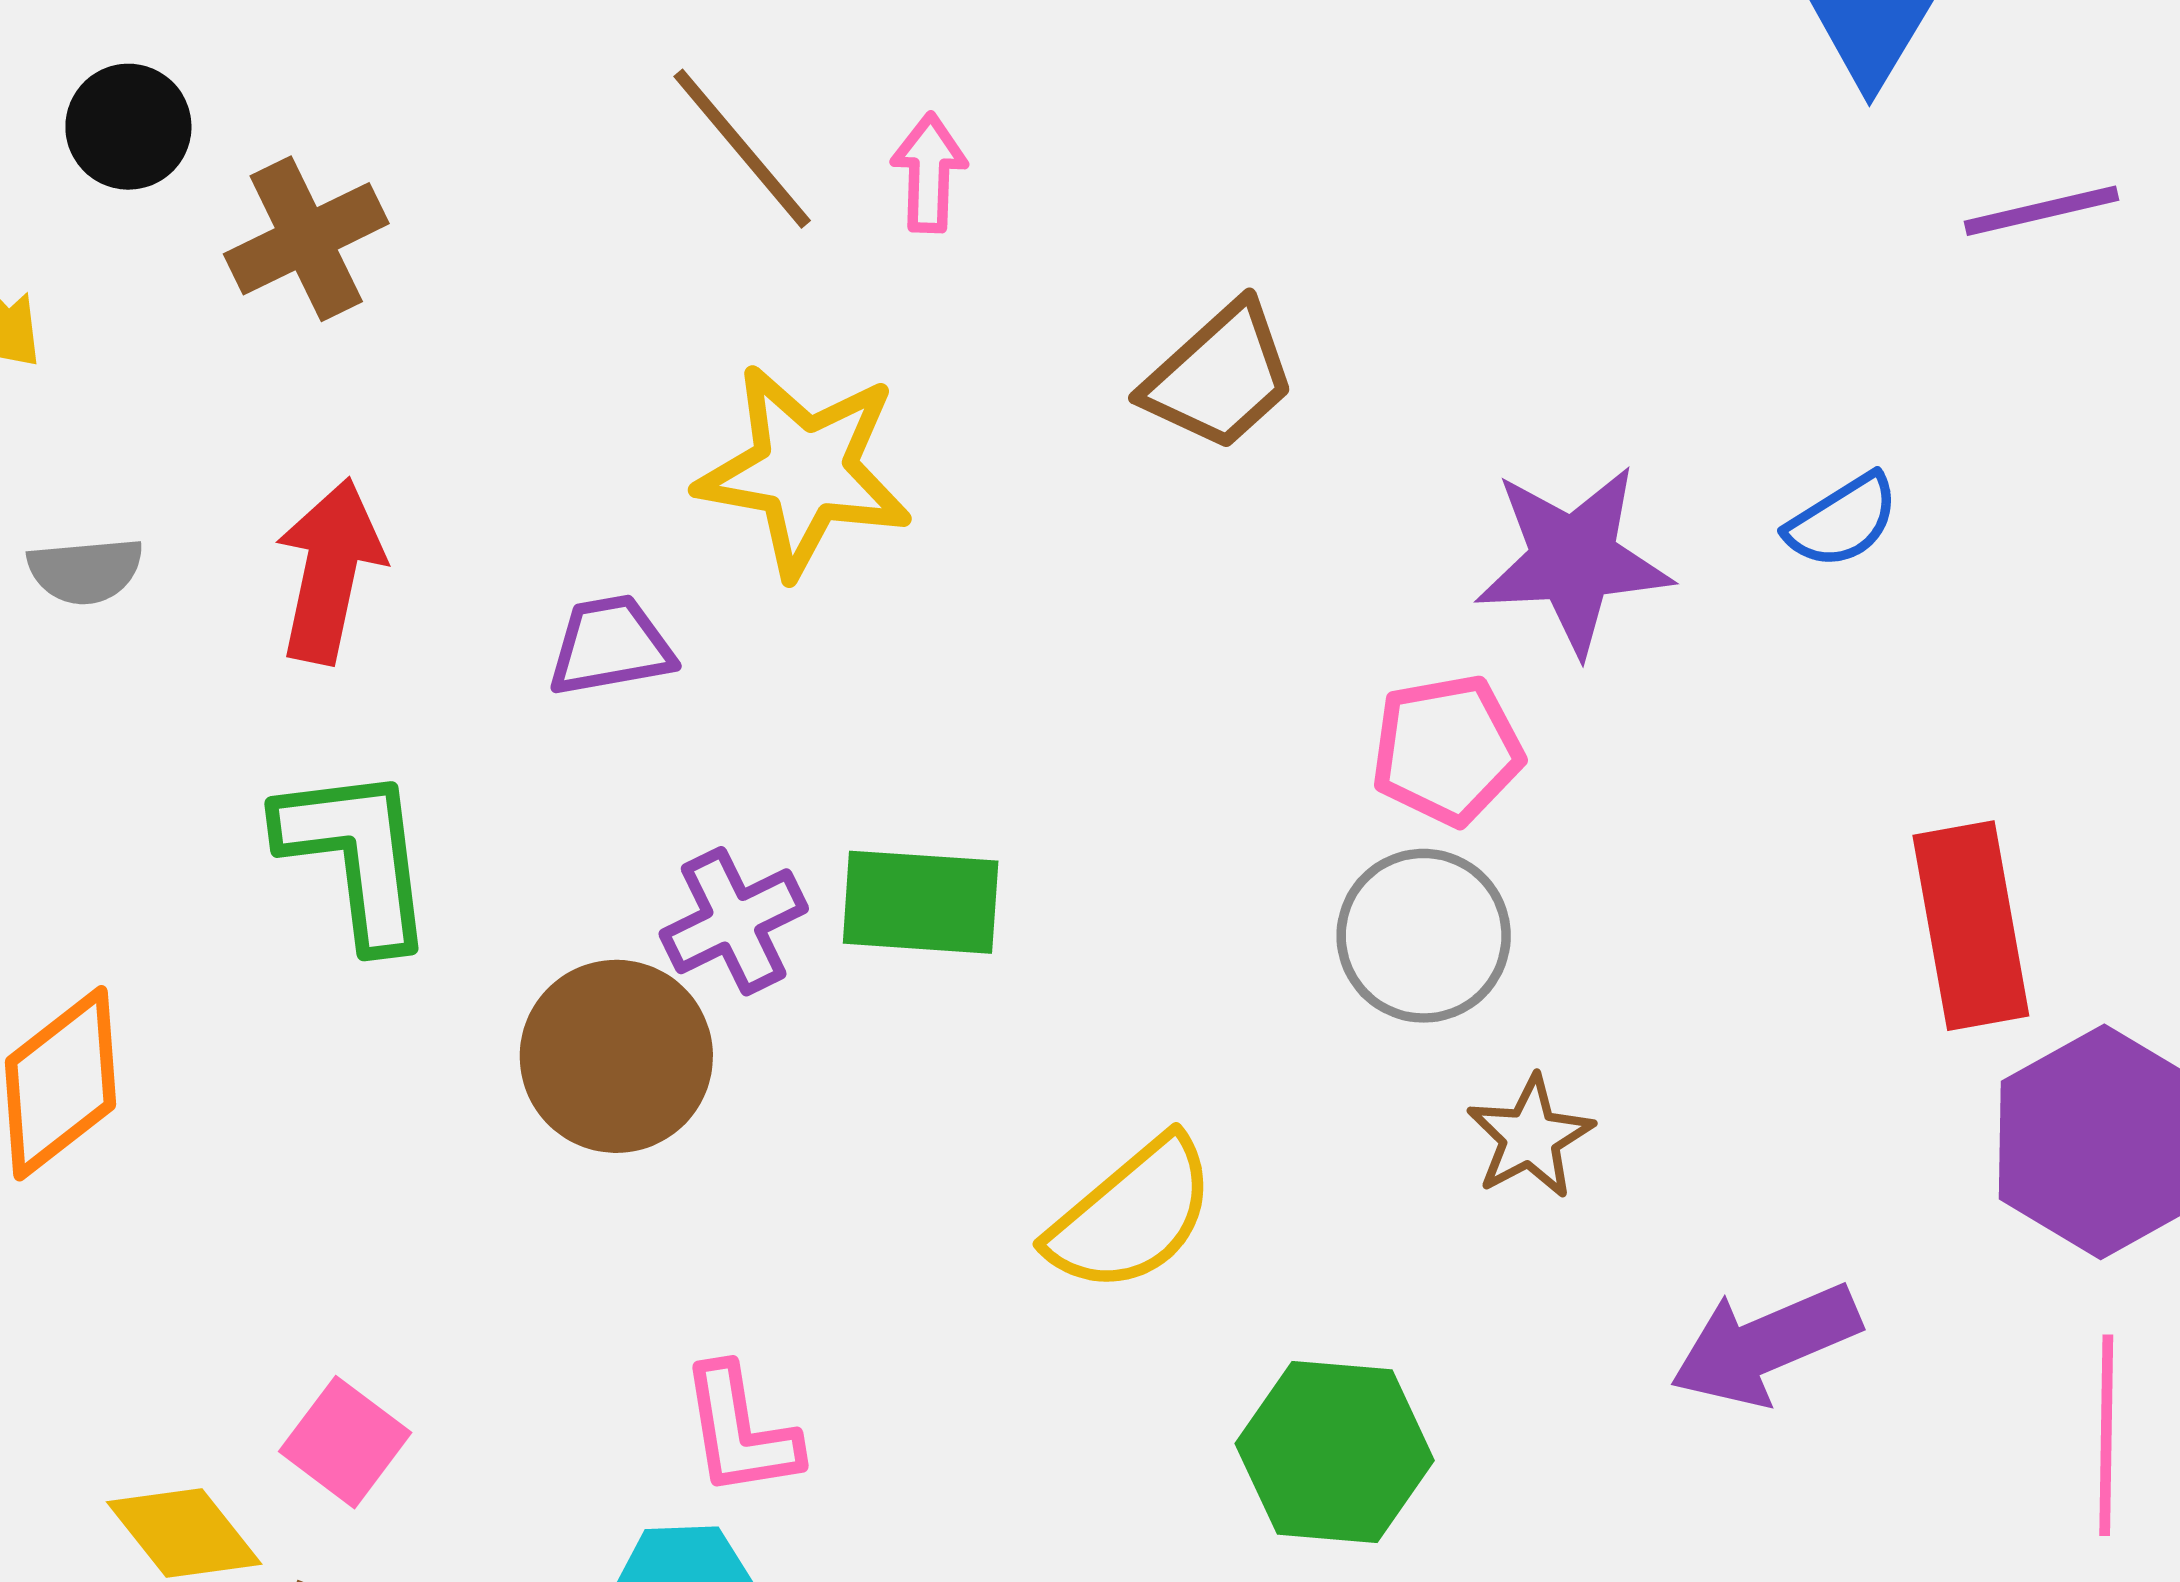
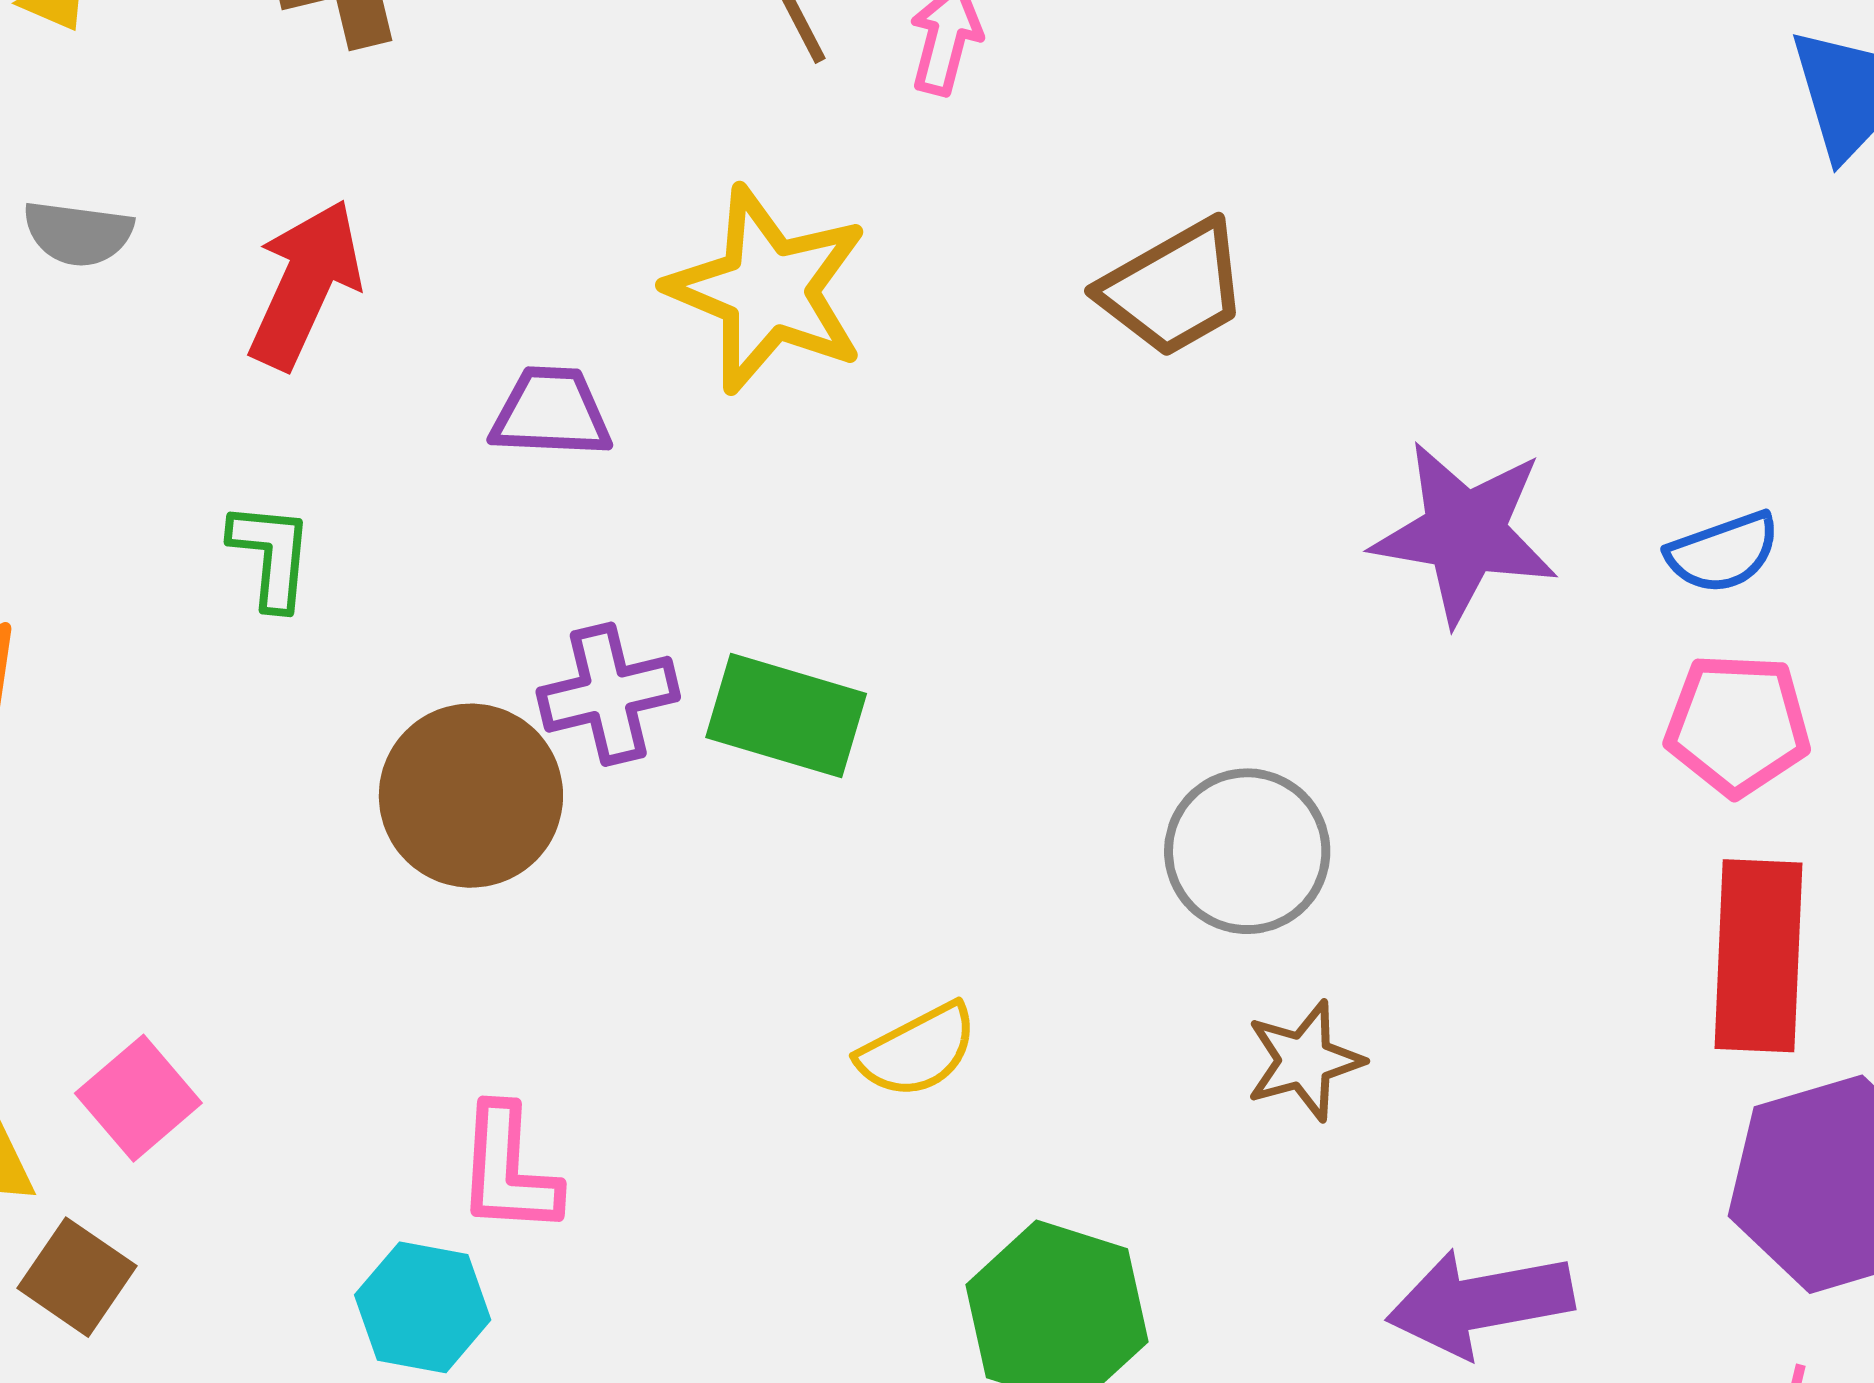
pink pentagon: (1447, 750) -> (1738, 725), moved
green L-shape: (357, 856) -> (271, 555), size x0.6
yellow semicircle: (1132, 1215) -> (918, 1051), size x0.7

